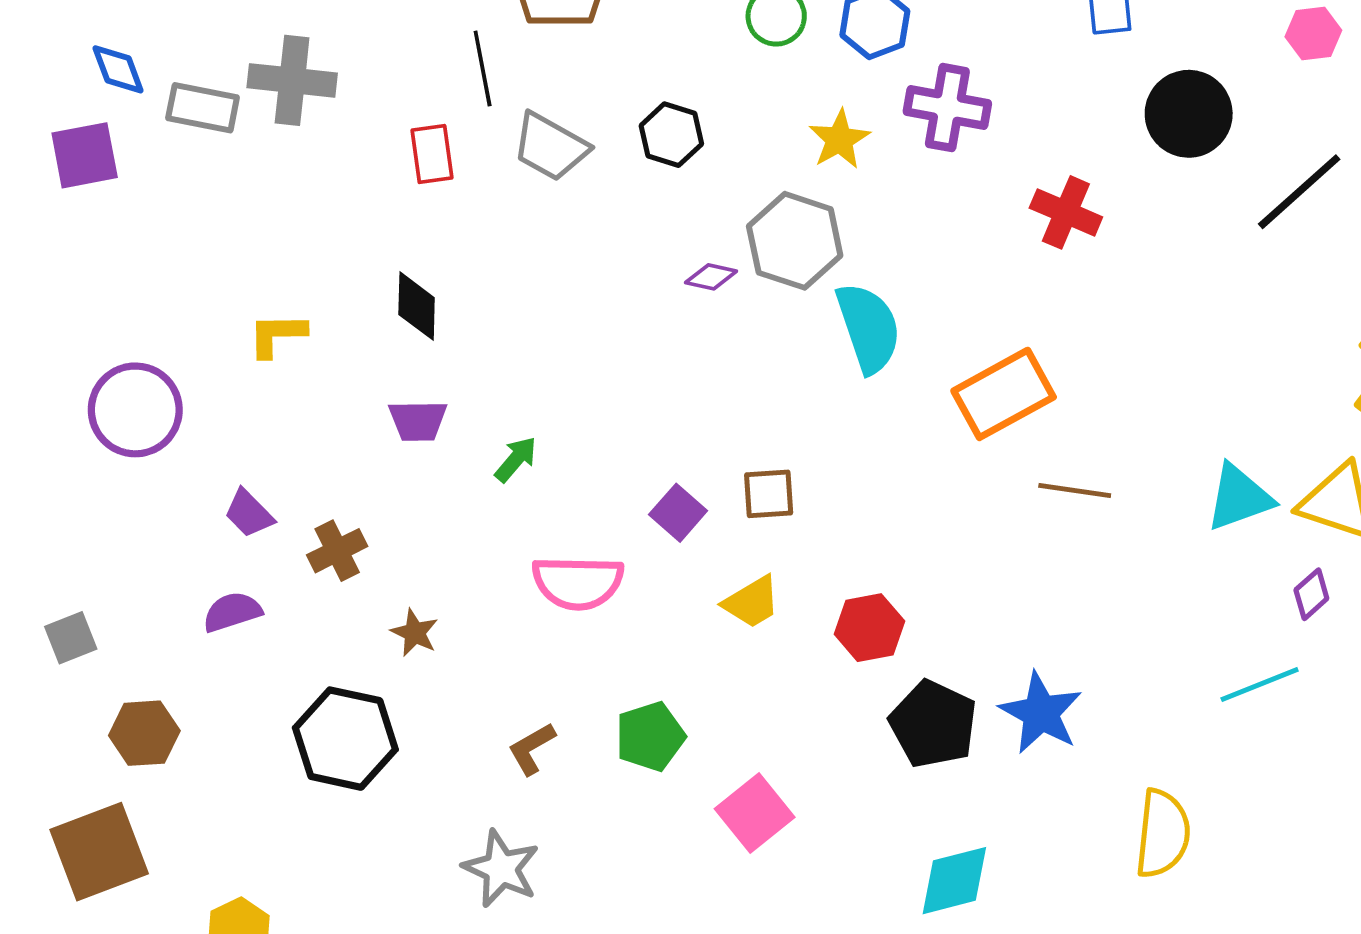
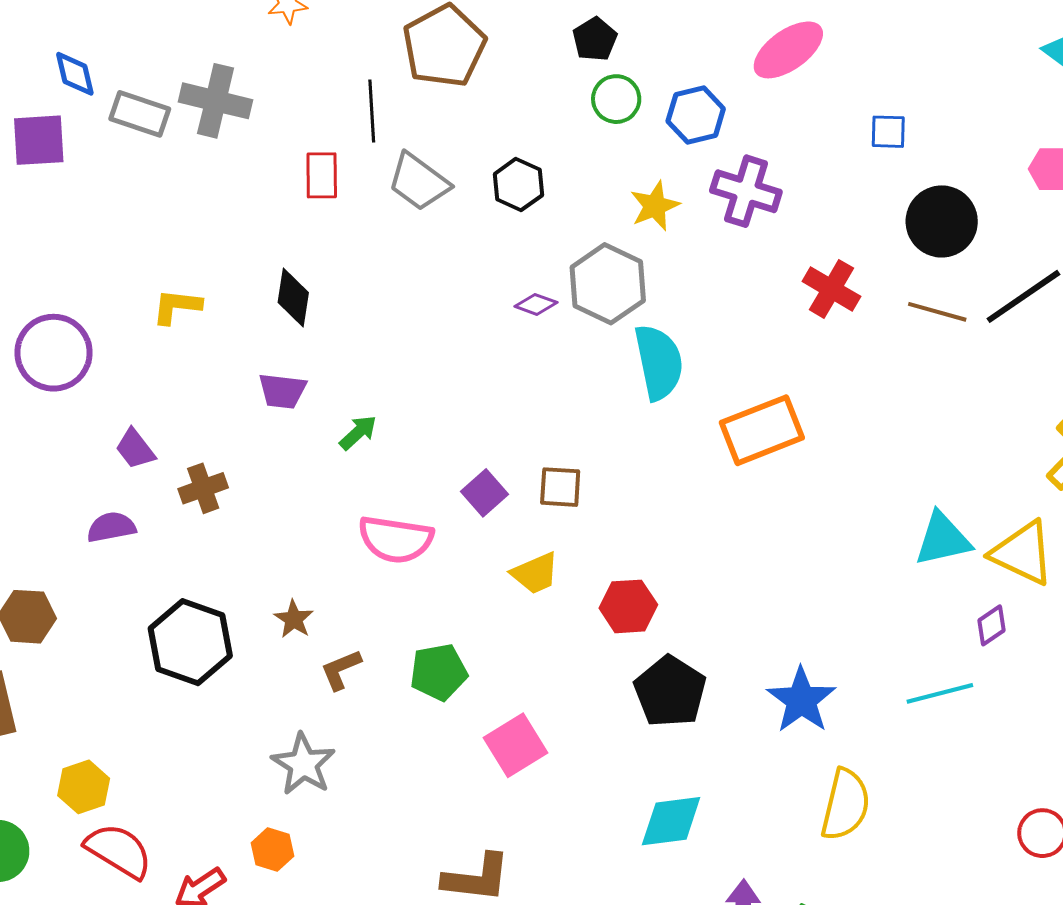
brown line: (1075, 491) -> (937, 312), moved
brown star: (415, 633) -> (294, 619), moved
blue star: (1041, 713) -> (801, 700), moved

